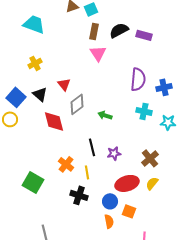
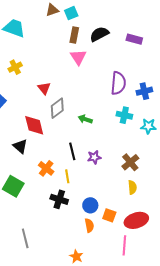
purple rectangle: (144, 35) -> (134, 39), moved
black triangle: (40, 94) -> (20, 146), moved
red ellipse: (127, 183) -> (136, 220), moved
yellow semicircle: (152, 183) -> (132, 187), turned 136

